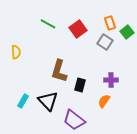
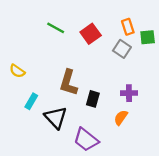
green square: (127, 32) -> (148, 37), turned 32
yellow semicircle: (16, 52) -> (17, 71), moved, turned 128
cyan rectangle: (23, 101) -> (31, 101), moved

